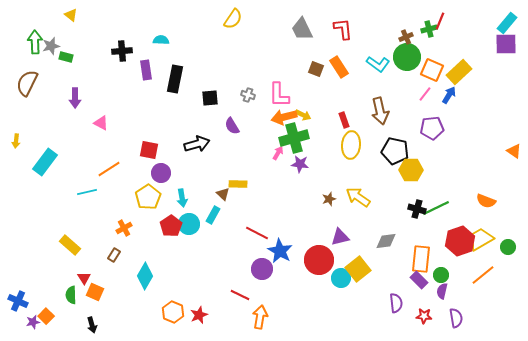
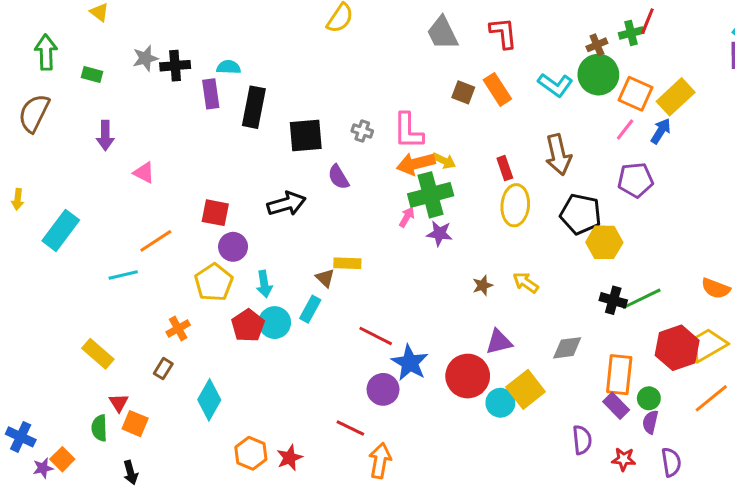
cyan semicircle: (161, 40) -> (229, 67), moved
gray star: (51, 46) -> (145, 58), moved
black square: (210, 98) -> (306, 135), size x1.4
yellow arrow: (358, 197) -> (526, 282), size x0.7

